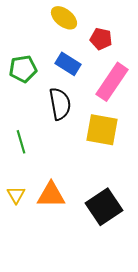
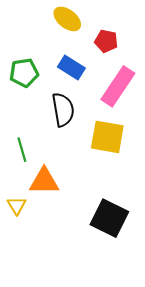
orange triangle: (51, 195) -> (44, 181), moved
black square: (104, 207) -> (109, 218), turned -30

